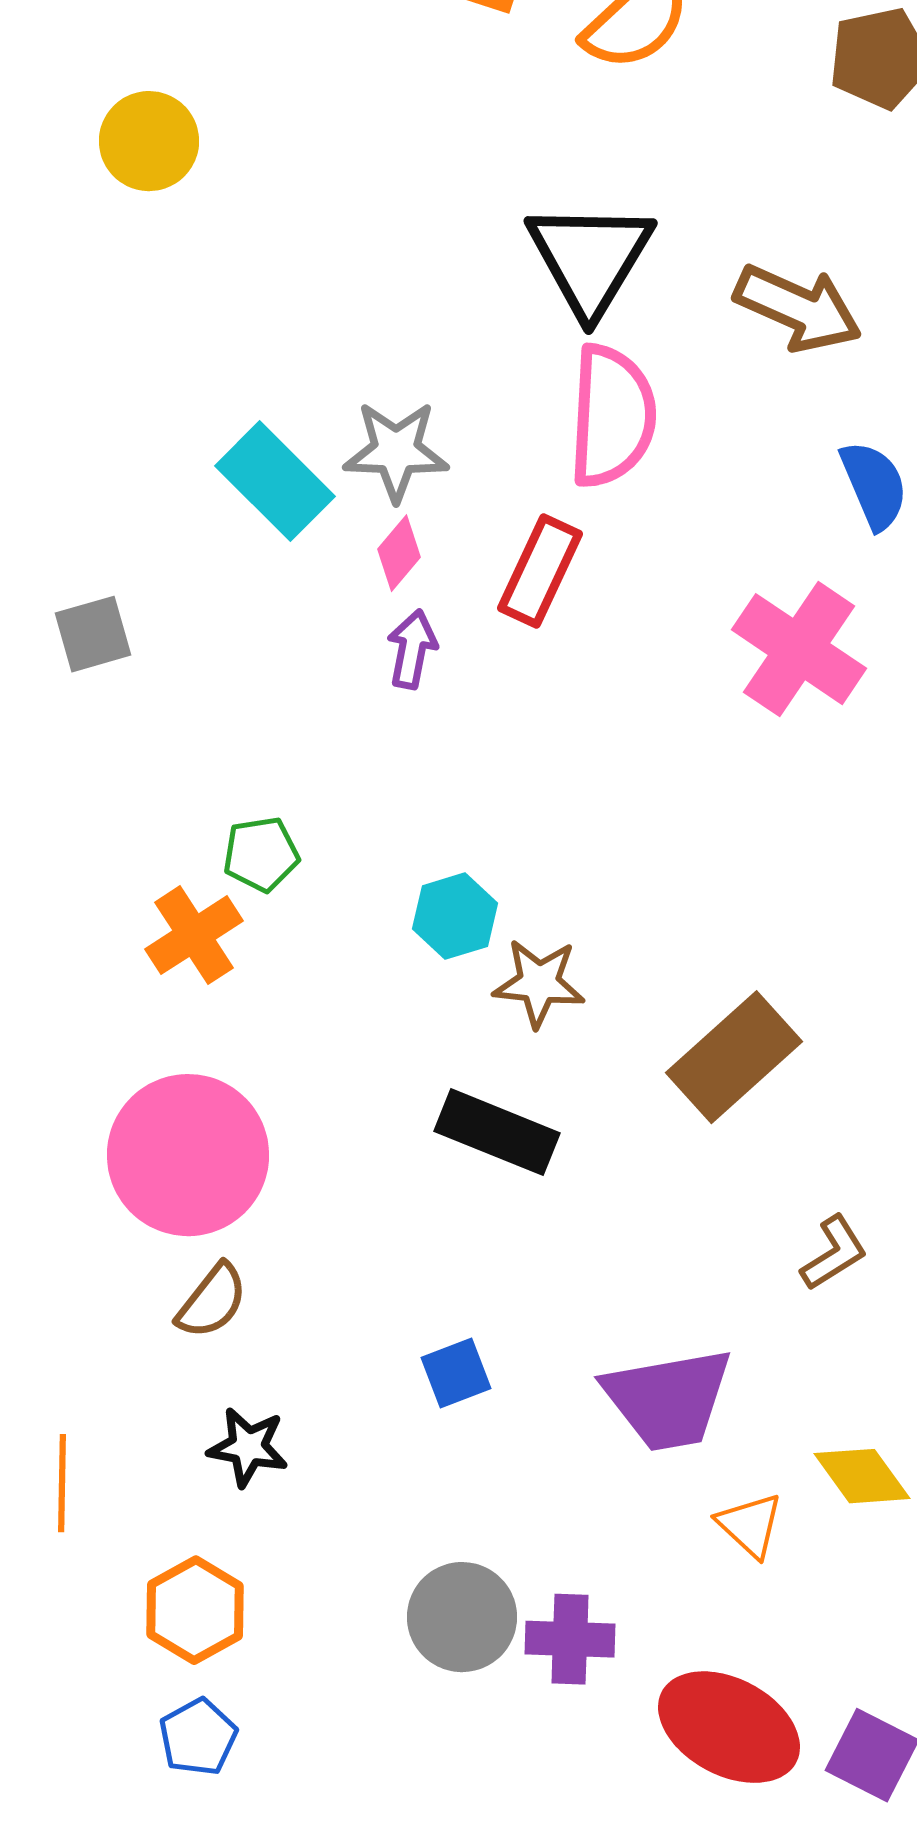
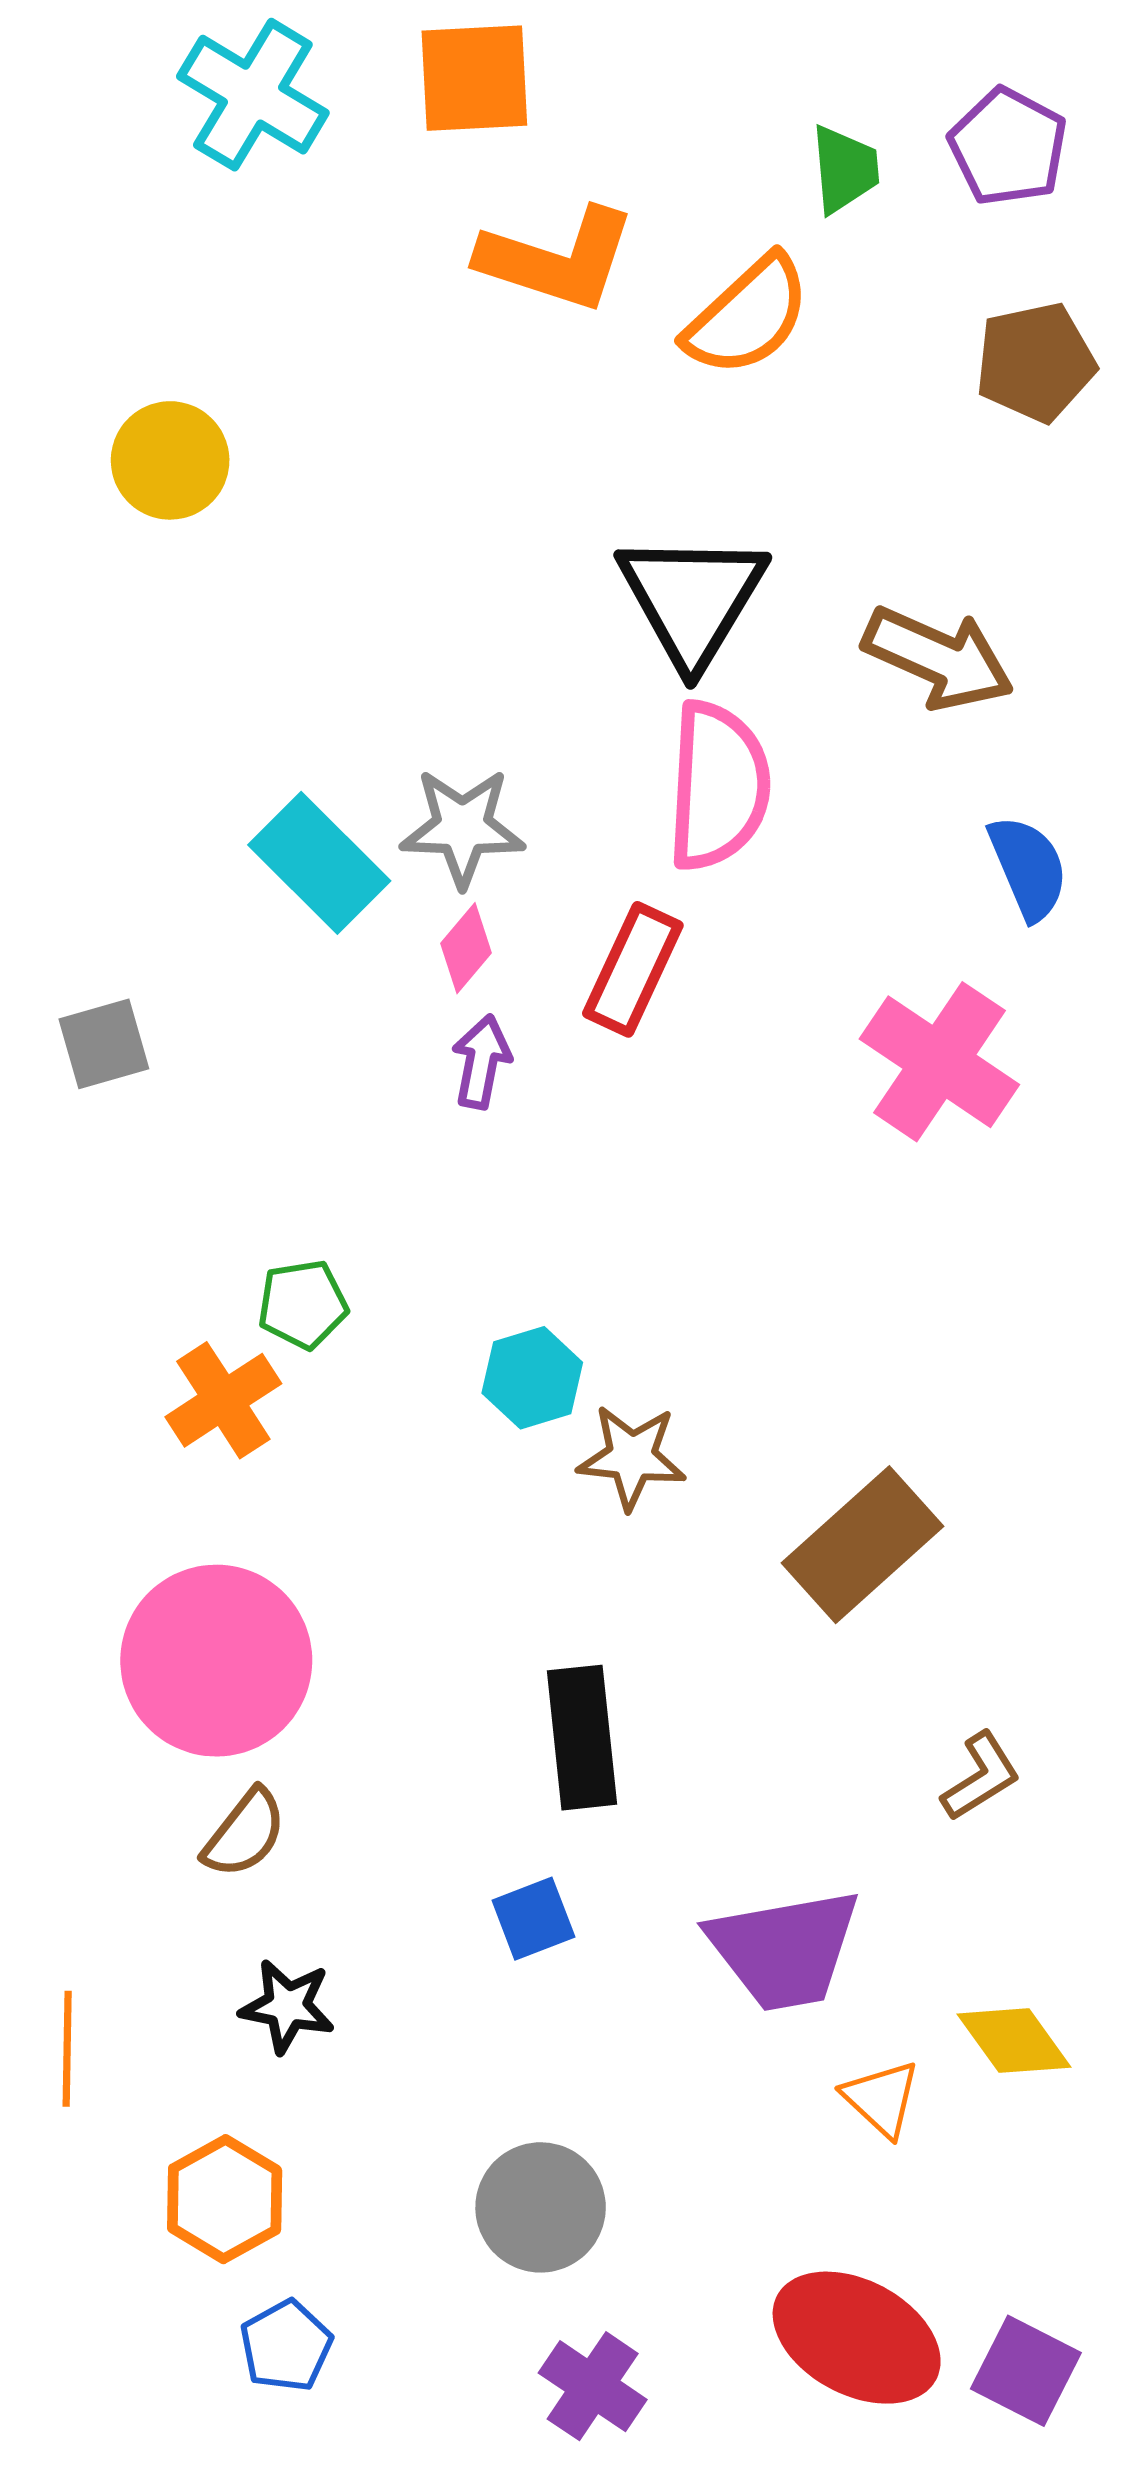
black rectangle: (497, 1132) -> (582, 1738), moved, turned 62
purple cross: (570, 1639) -> (593, 2386), moved, turned 32
blue pentagon: (198, 1737) -> (286, 2346), moved

